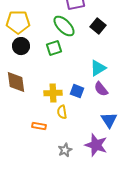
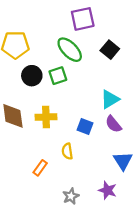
black circle: (21, 46) -> (32, 76), moved
yellow cross: (53, 93) -> (46, 117), moved
orange rectangle: (39, 126) -> (40, 168), turned -64
purple star: (96, 145) -> (107, 190), size x0.7

